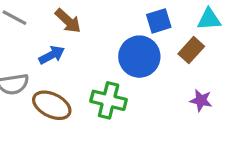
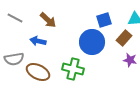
blue arrow: (52, 55) -> (38, 41), turned -140
purple star: (201, 100) -> (130, 60), moved

